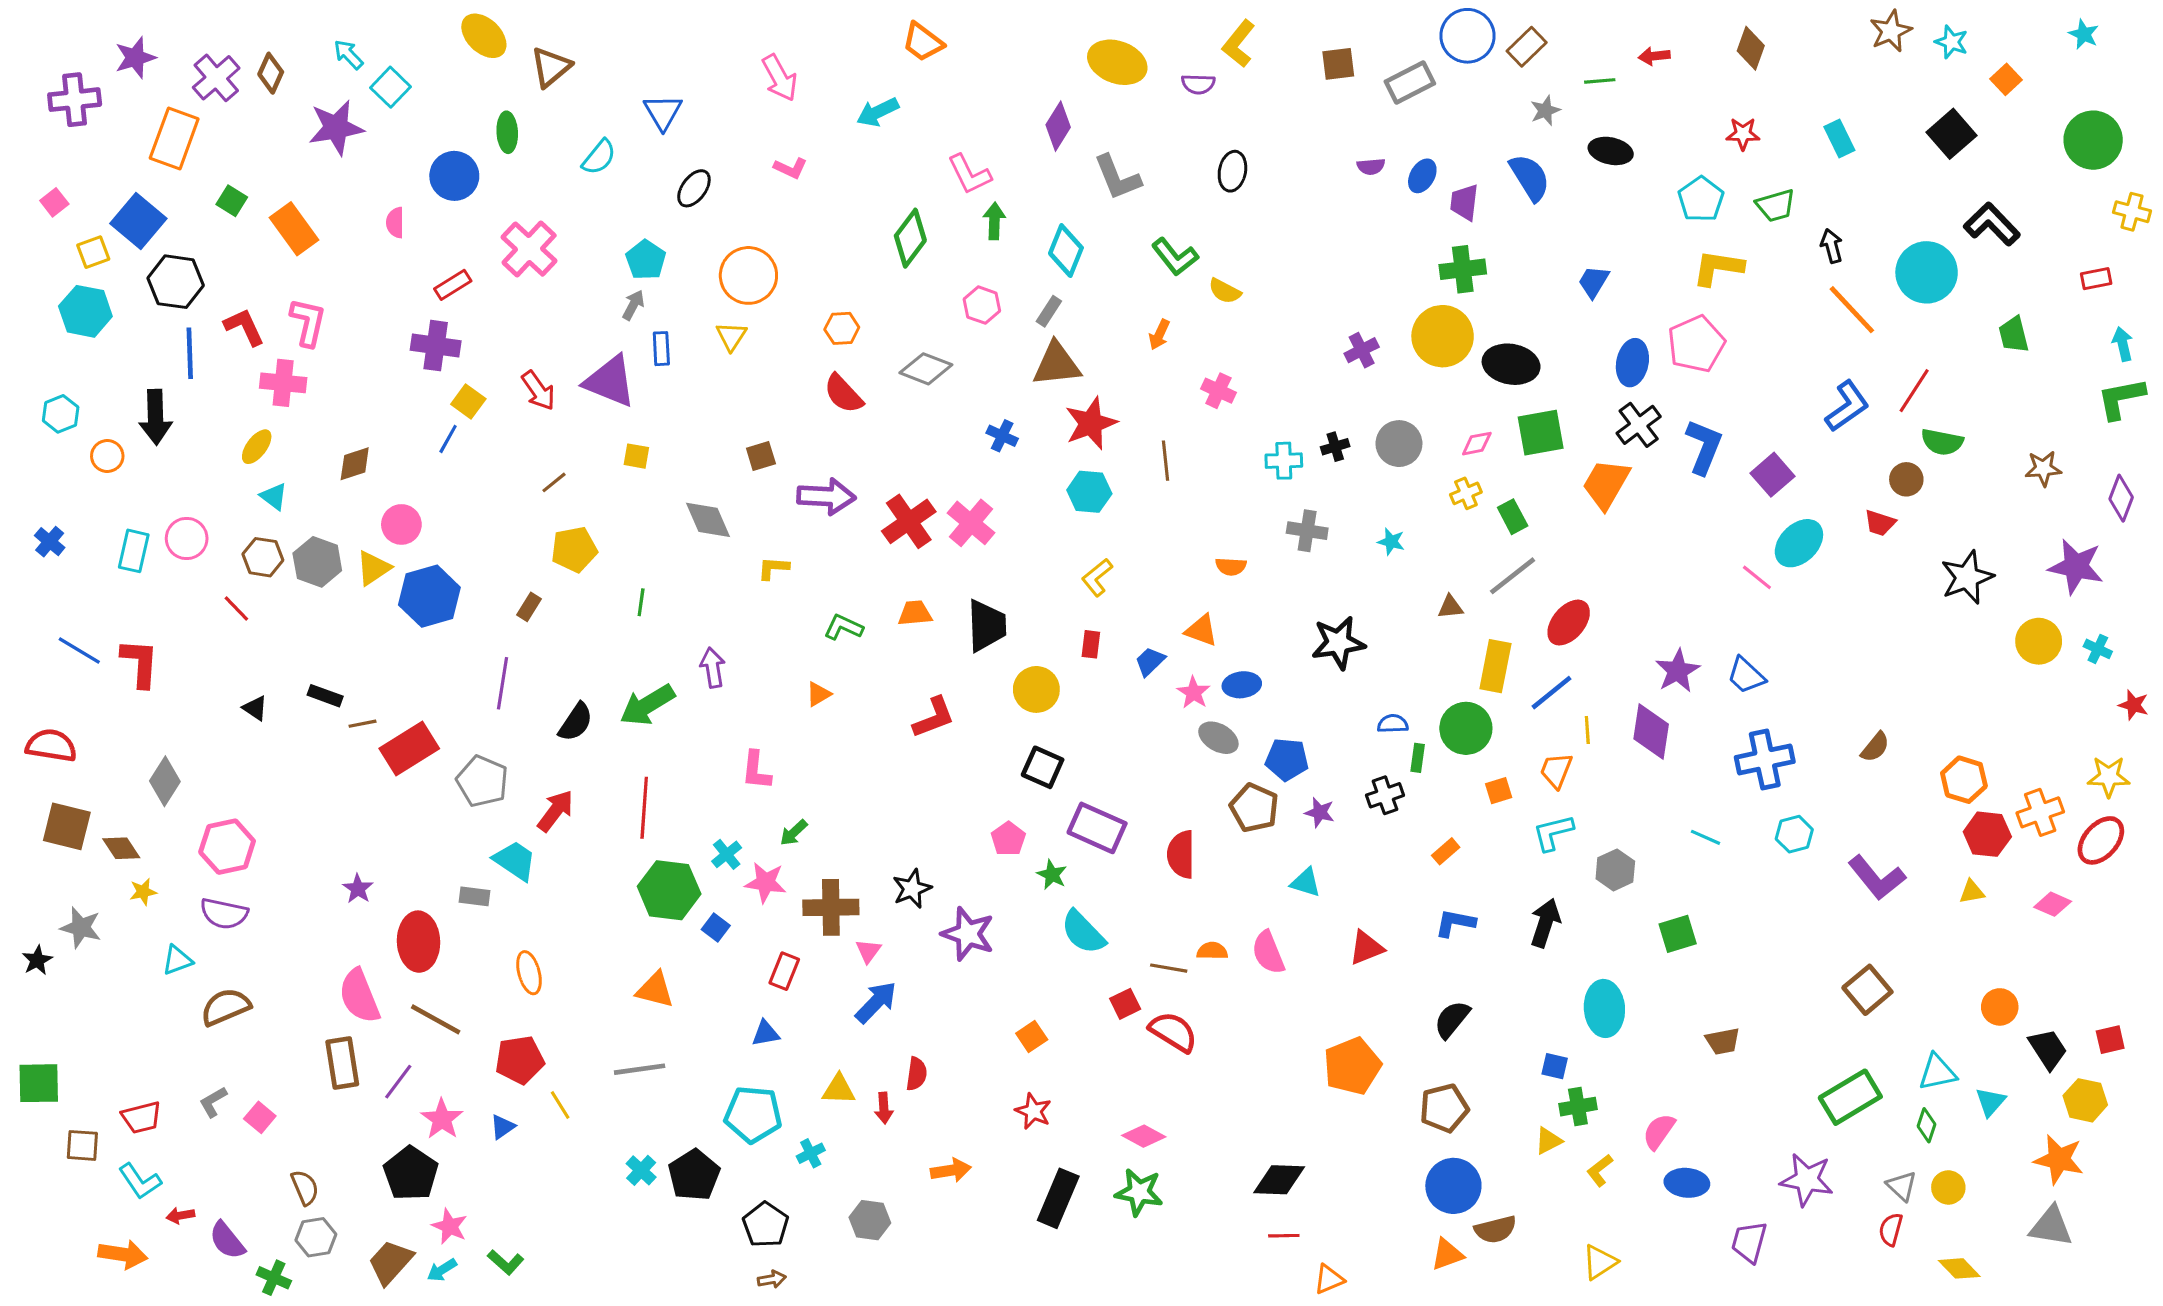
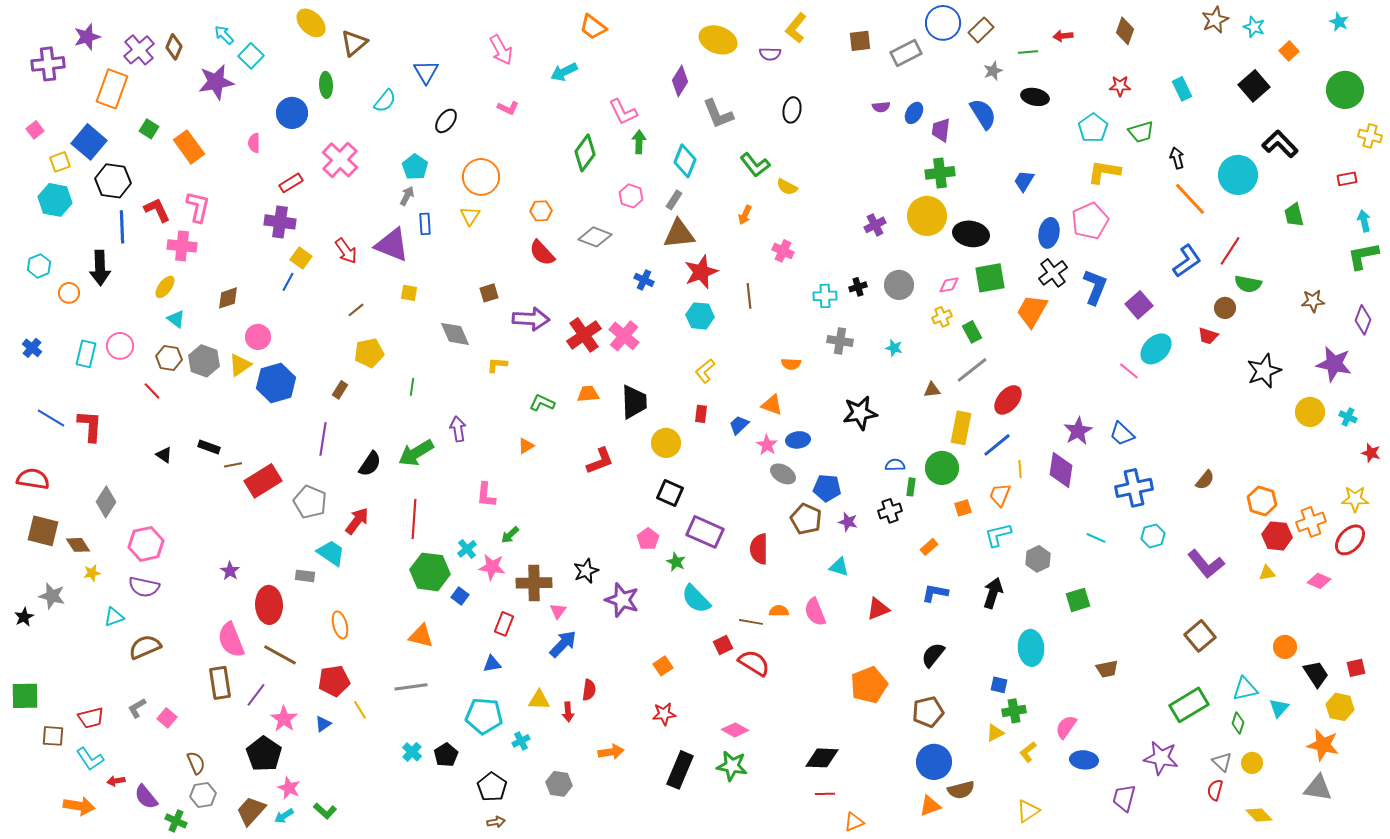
red star: (1033, 1111) -> (664, 714), turned -30
black pentagon: (694, 1175) -> (446, 755), size x0.7

